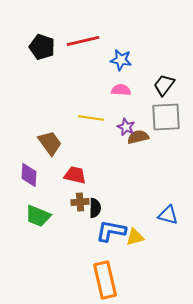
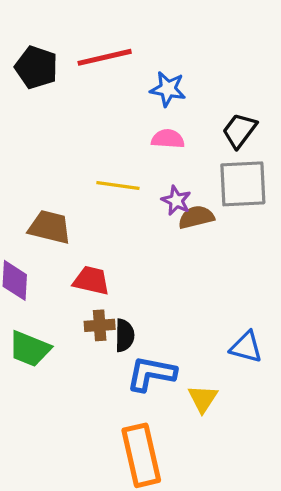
brown trapezoid: (50, 143) -> (50, 227), turned -40
yellow triangle: (135, 237) -> (203, 399), moved, turned -42

